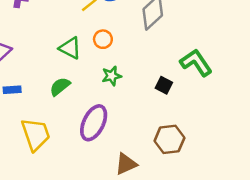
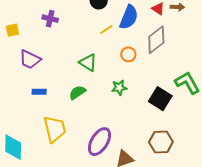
orange circle: (103, 39) -> (128, 54), moved
black square: (164, 85) -> (160, 99), size x1.6
purple ellipse: (94, 123) -> (99, 142), moved

